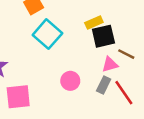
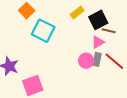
black square: (103, 36) -> (98, 20), moved
pink circle: (70, 81) -> (86, 61), moved

